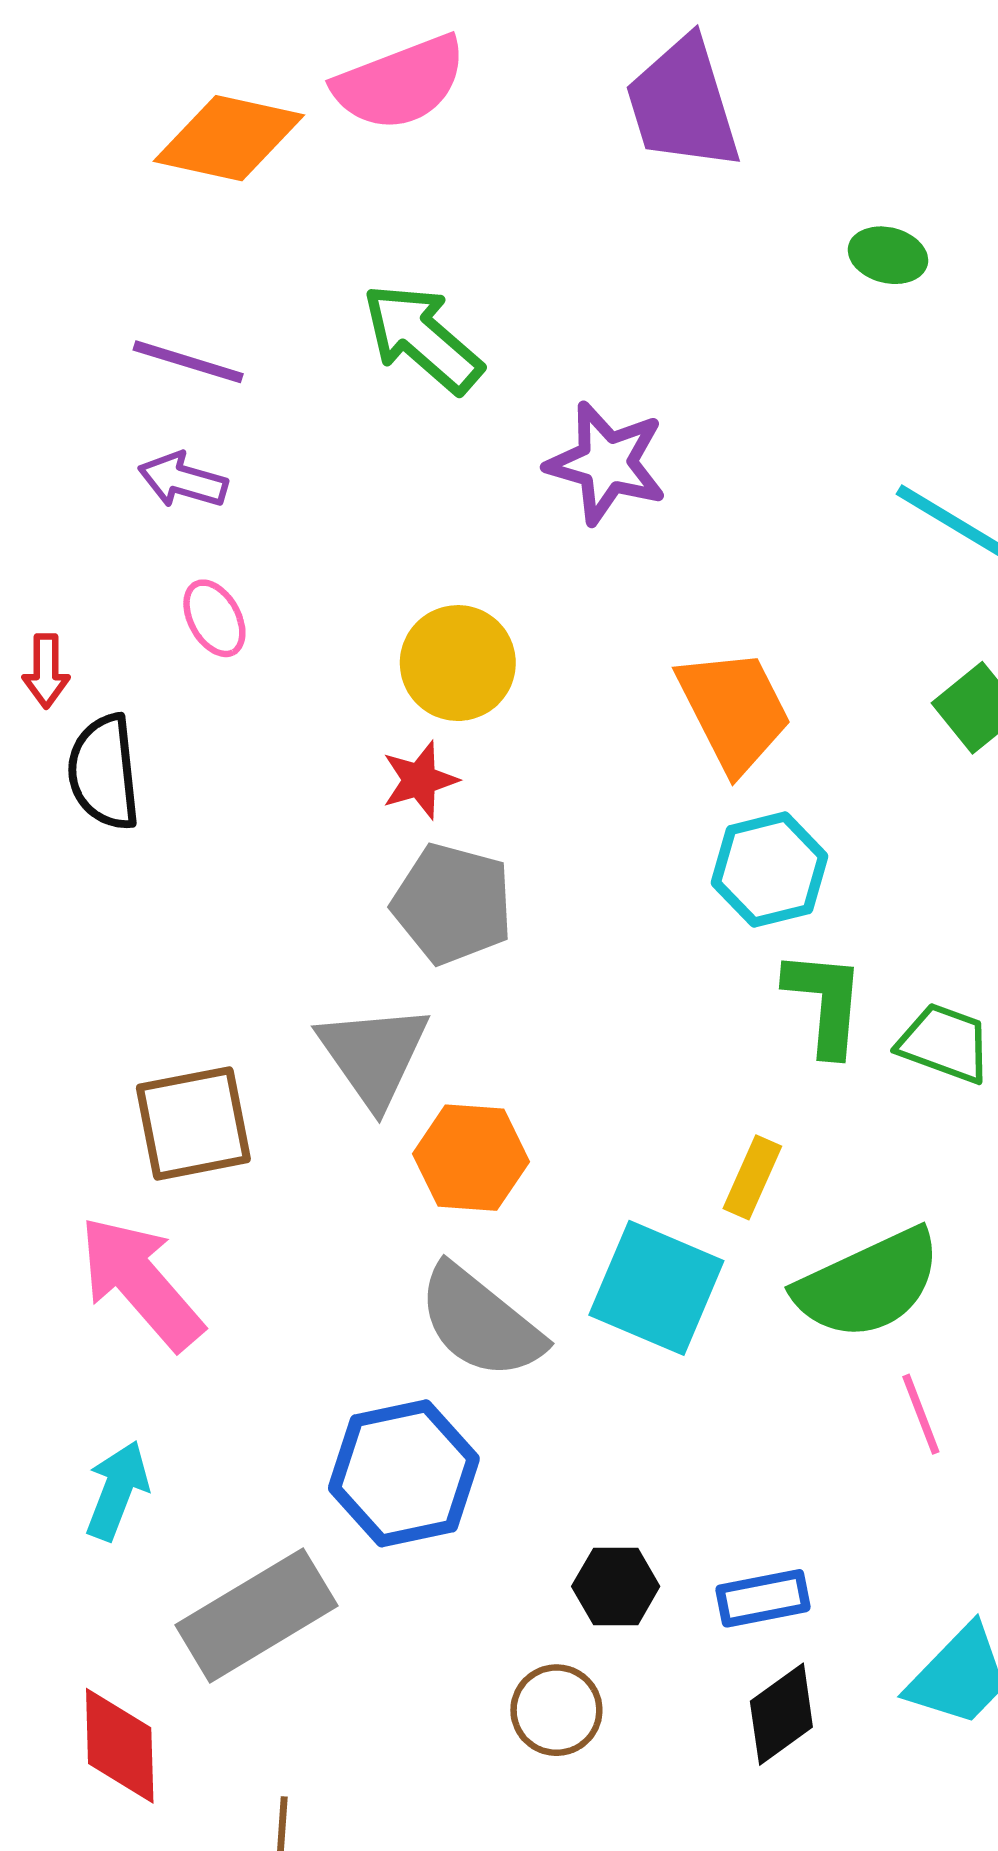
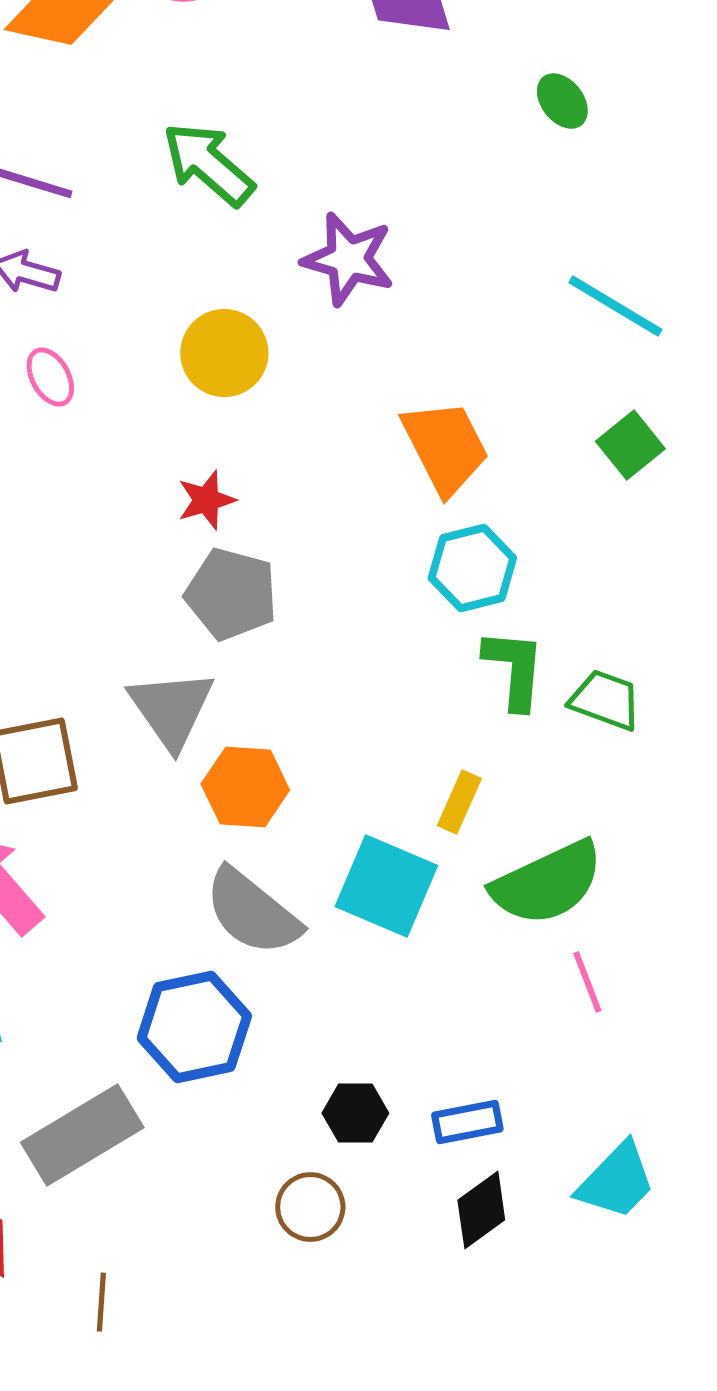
green ellipse: (888, 255) -> (562, 101), turned 38
yellow circle: (458, 663) -> (224, 353), moved

